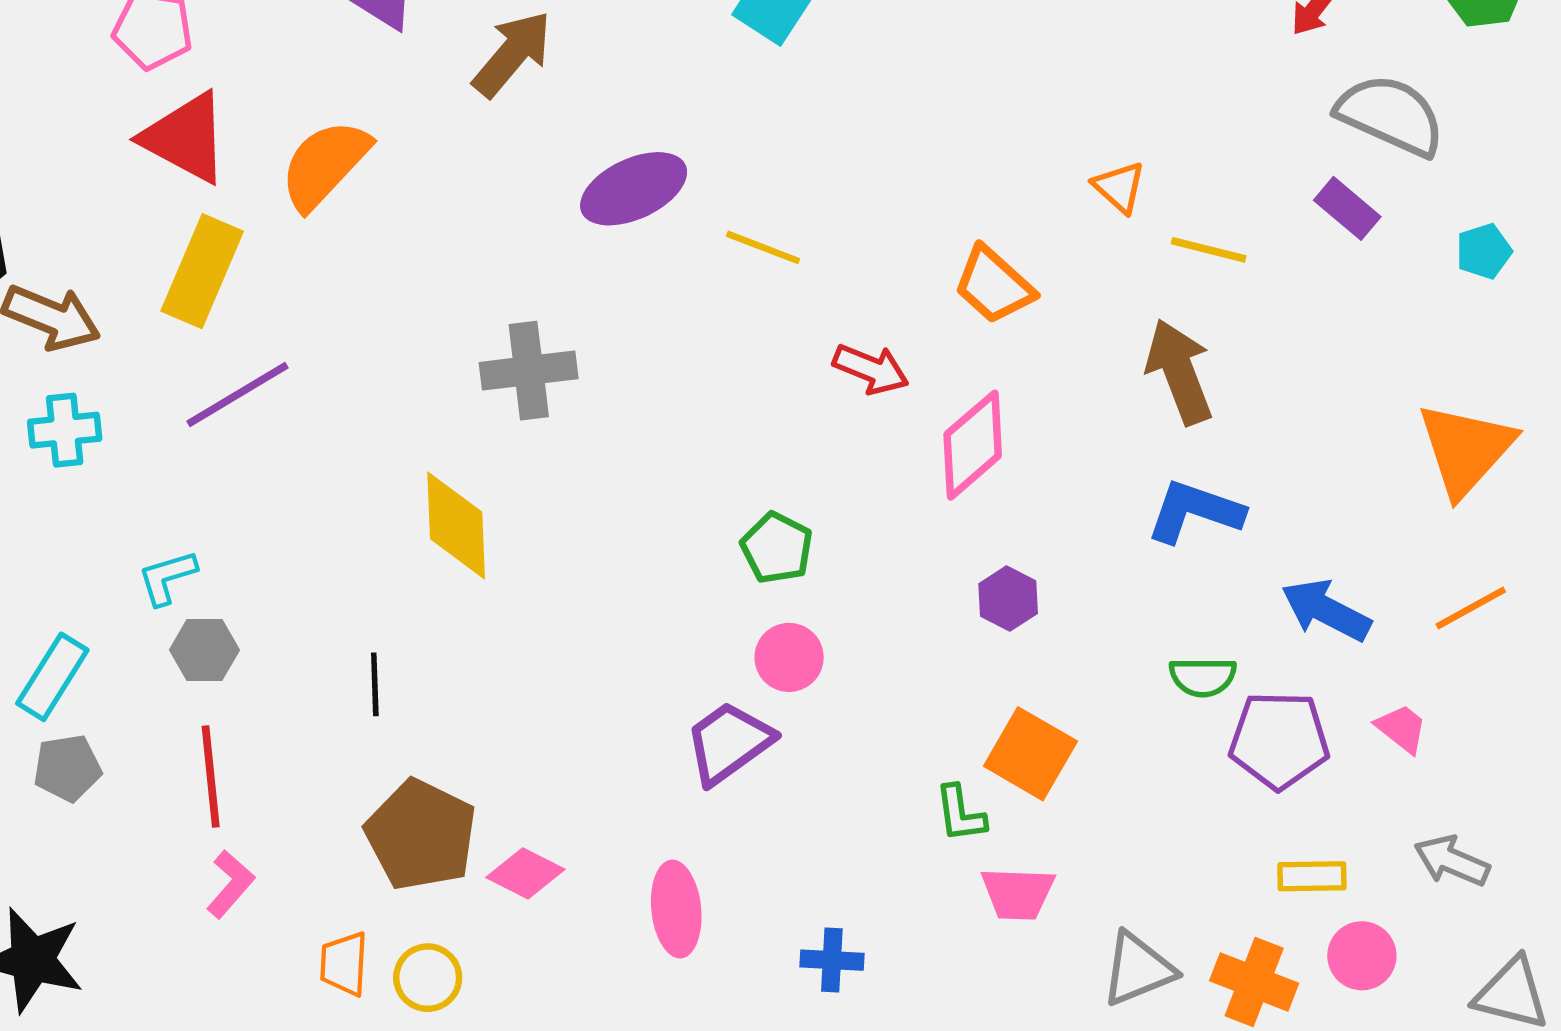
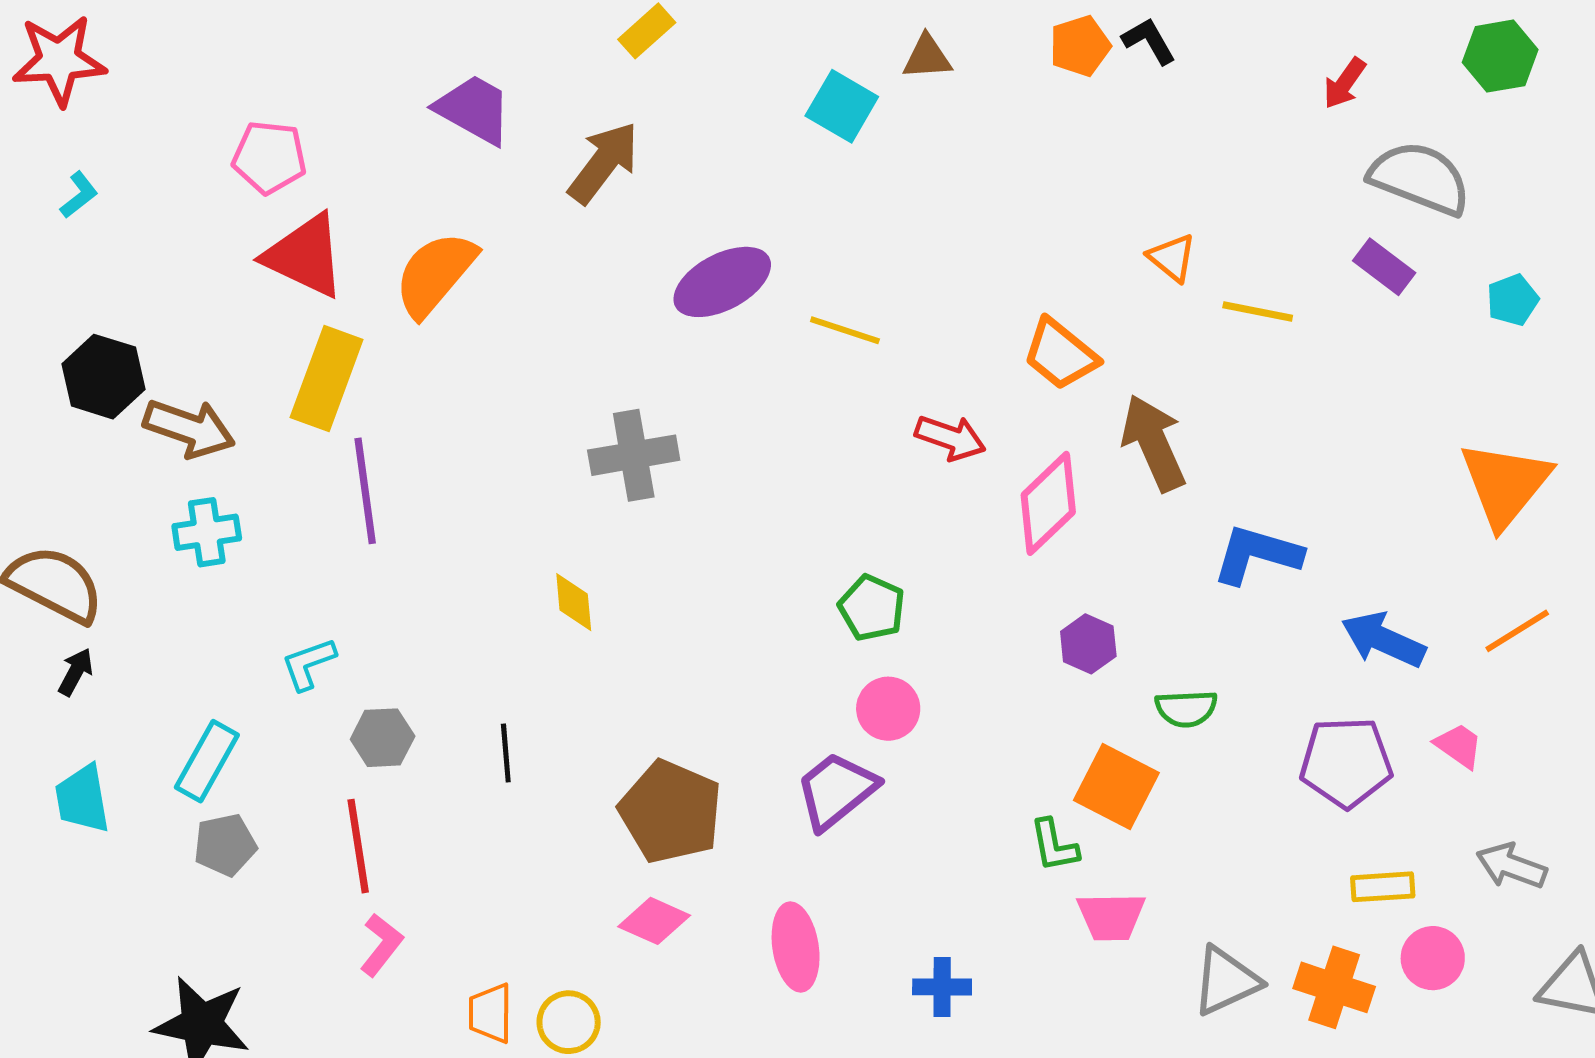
brown arrow: (1179, 372) -> (1154, 443), moved
purple line: (238, 394) -> (365, 491), turned -64
yellow diamond: (456, 525) -> (574, 602), size x0.6
gray hexagon: (204, 650) -> (383, 738), moved
green semicircle: (1203, 677) -> (1186, 709), moved
brown pentagon: (421, 835) -> (671, 812), moved

